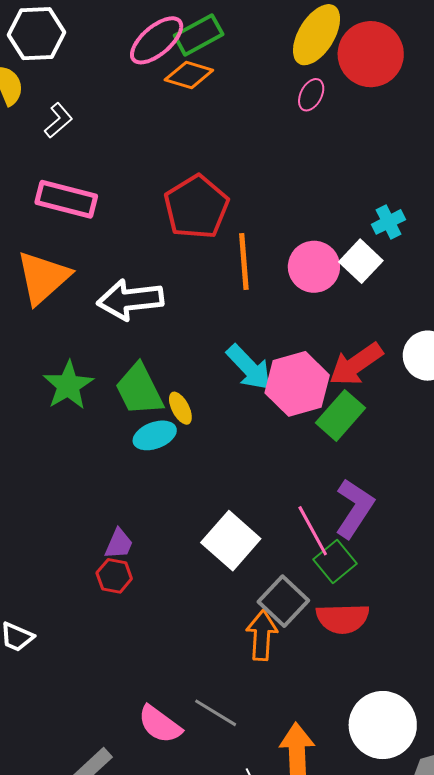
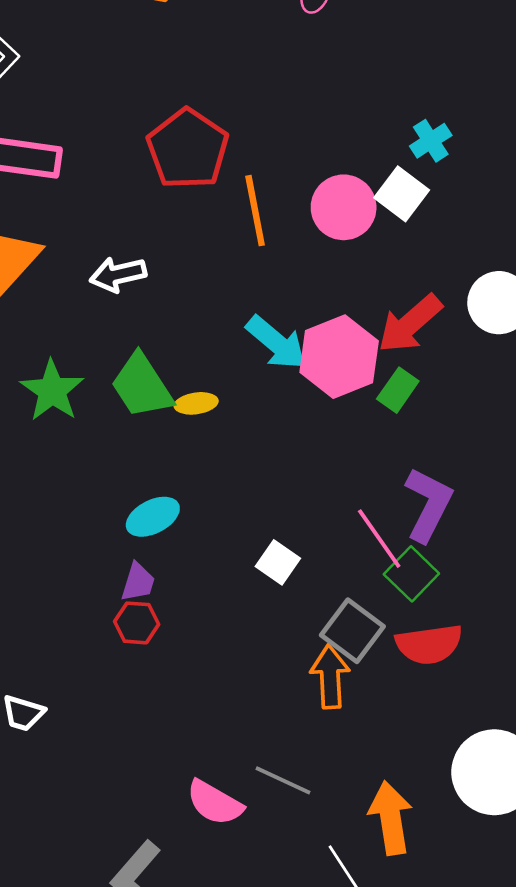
white arrow: (130, 300) -> (118, 274), size x0.7
yellow ellipse: (180, 408) -> (196, 403), turned -64
green rectangle: (340, 415) -> (398, 390), size x0.7
cyan ellipse: (155, 435) -> (153, 517), moved
white square: (231, 541) -> (278, 562), size x0.6

